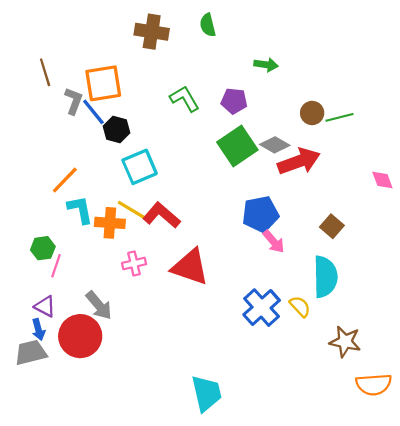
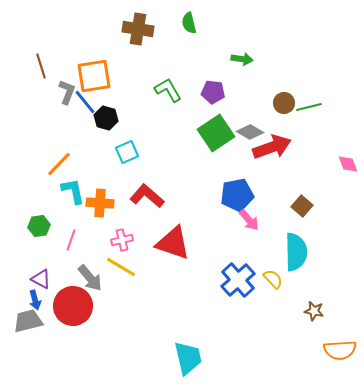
cyan square: (140, 167) -> (127, 152), size x0.7
yellow line: (133, 211) -> (121, 267), moved
pink line: (56, 266) -> (71, 240), moved
brown star: (345, 342) -> (314, 311), size x0.7

